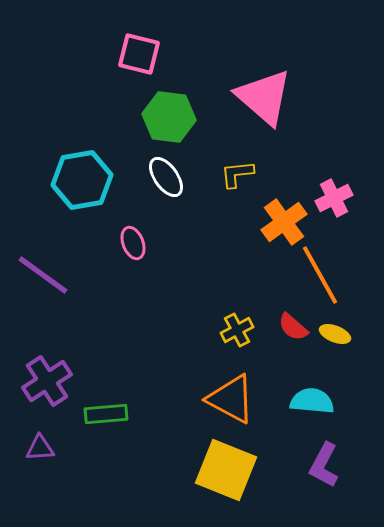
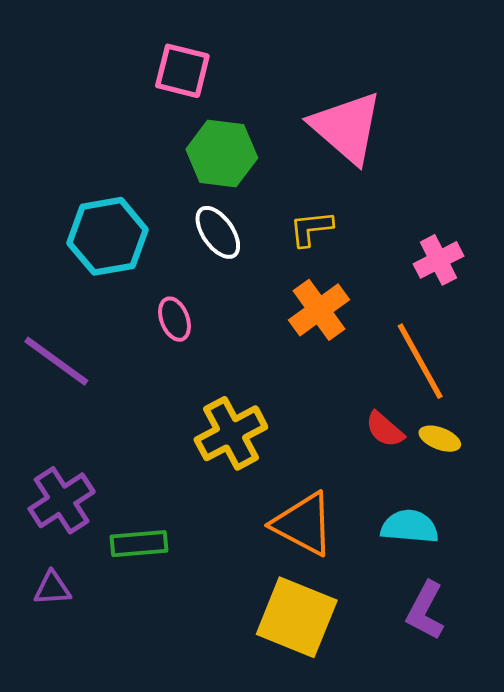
orange cross: (284, 222) -> (319, 310), moved
yellow cross: (237, 330) -> (231, 433), moved, size x1.6

